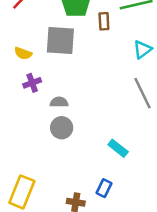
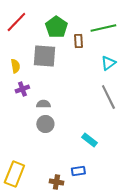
yellow semicircle: (23, 53) -> (15, 66), turned -120
blue rectangle: (104, 188) -> (78, 171), turned 56

